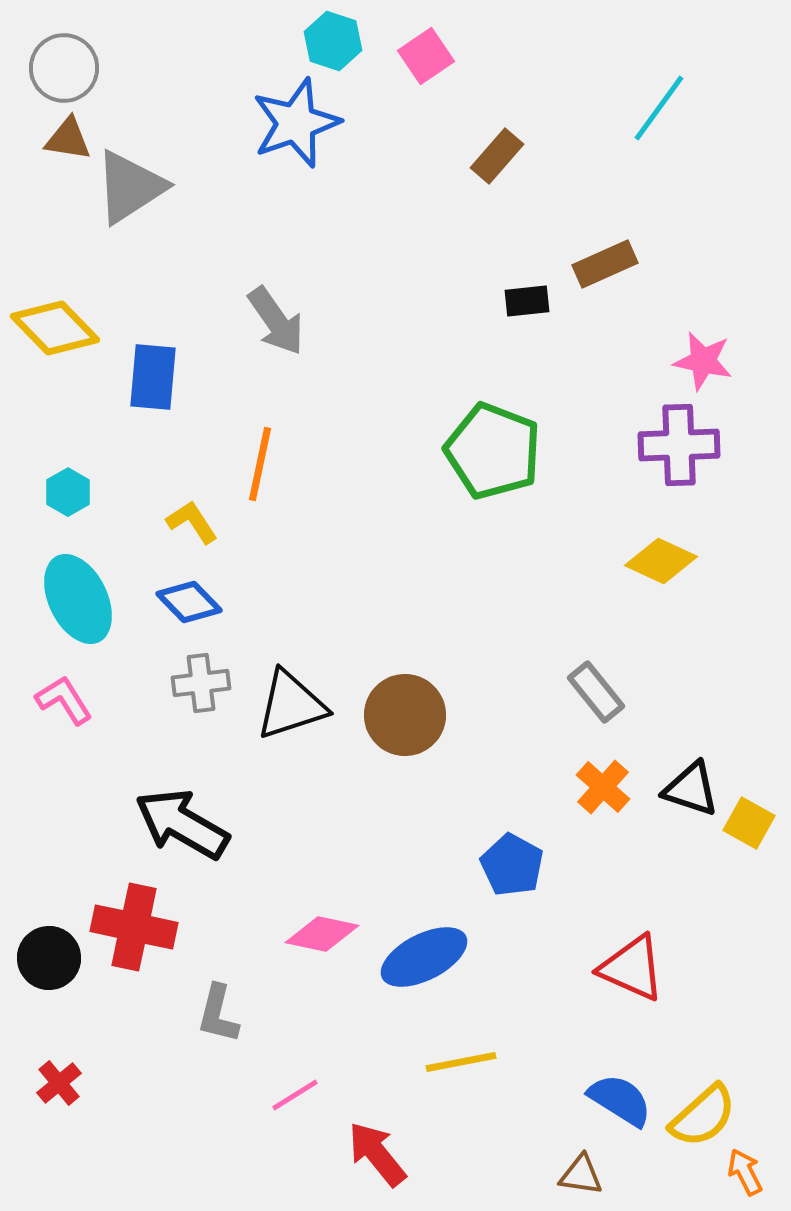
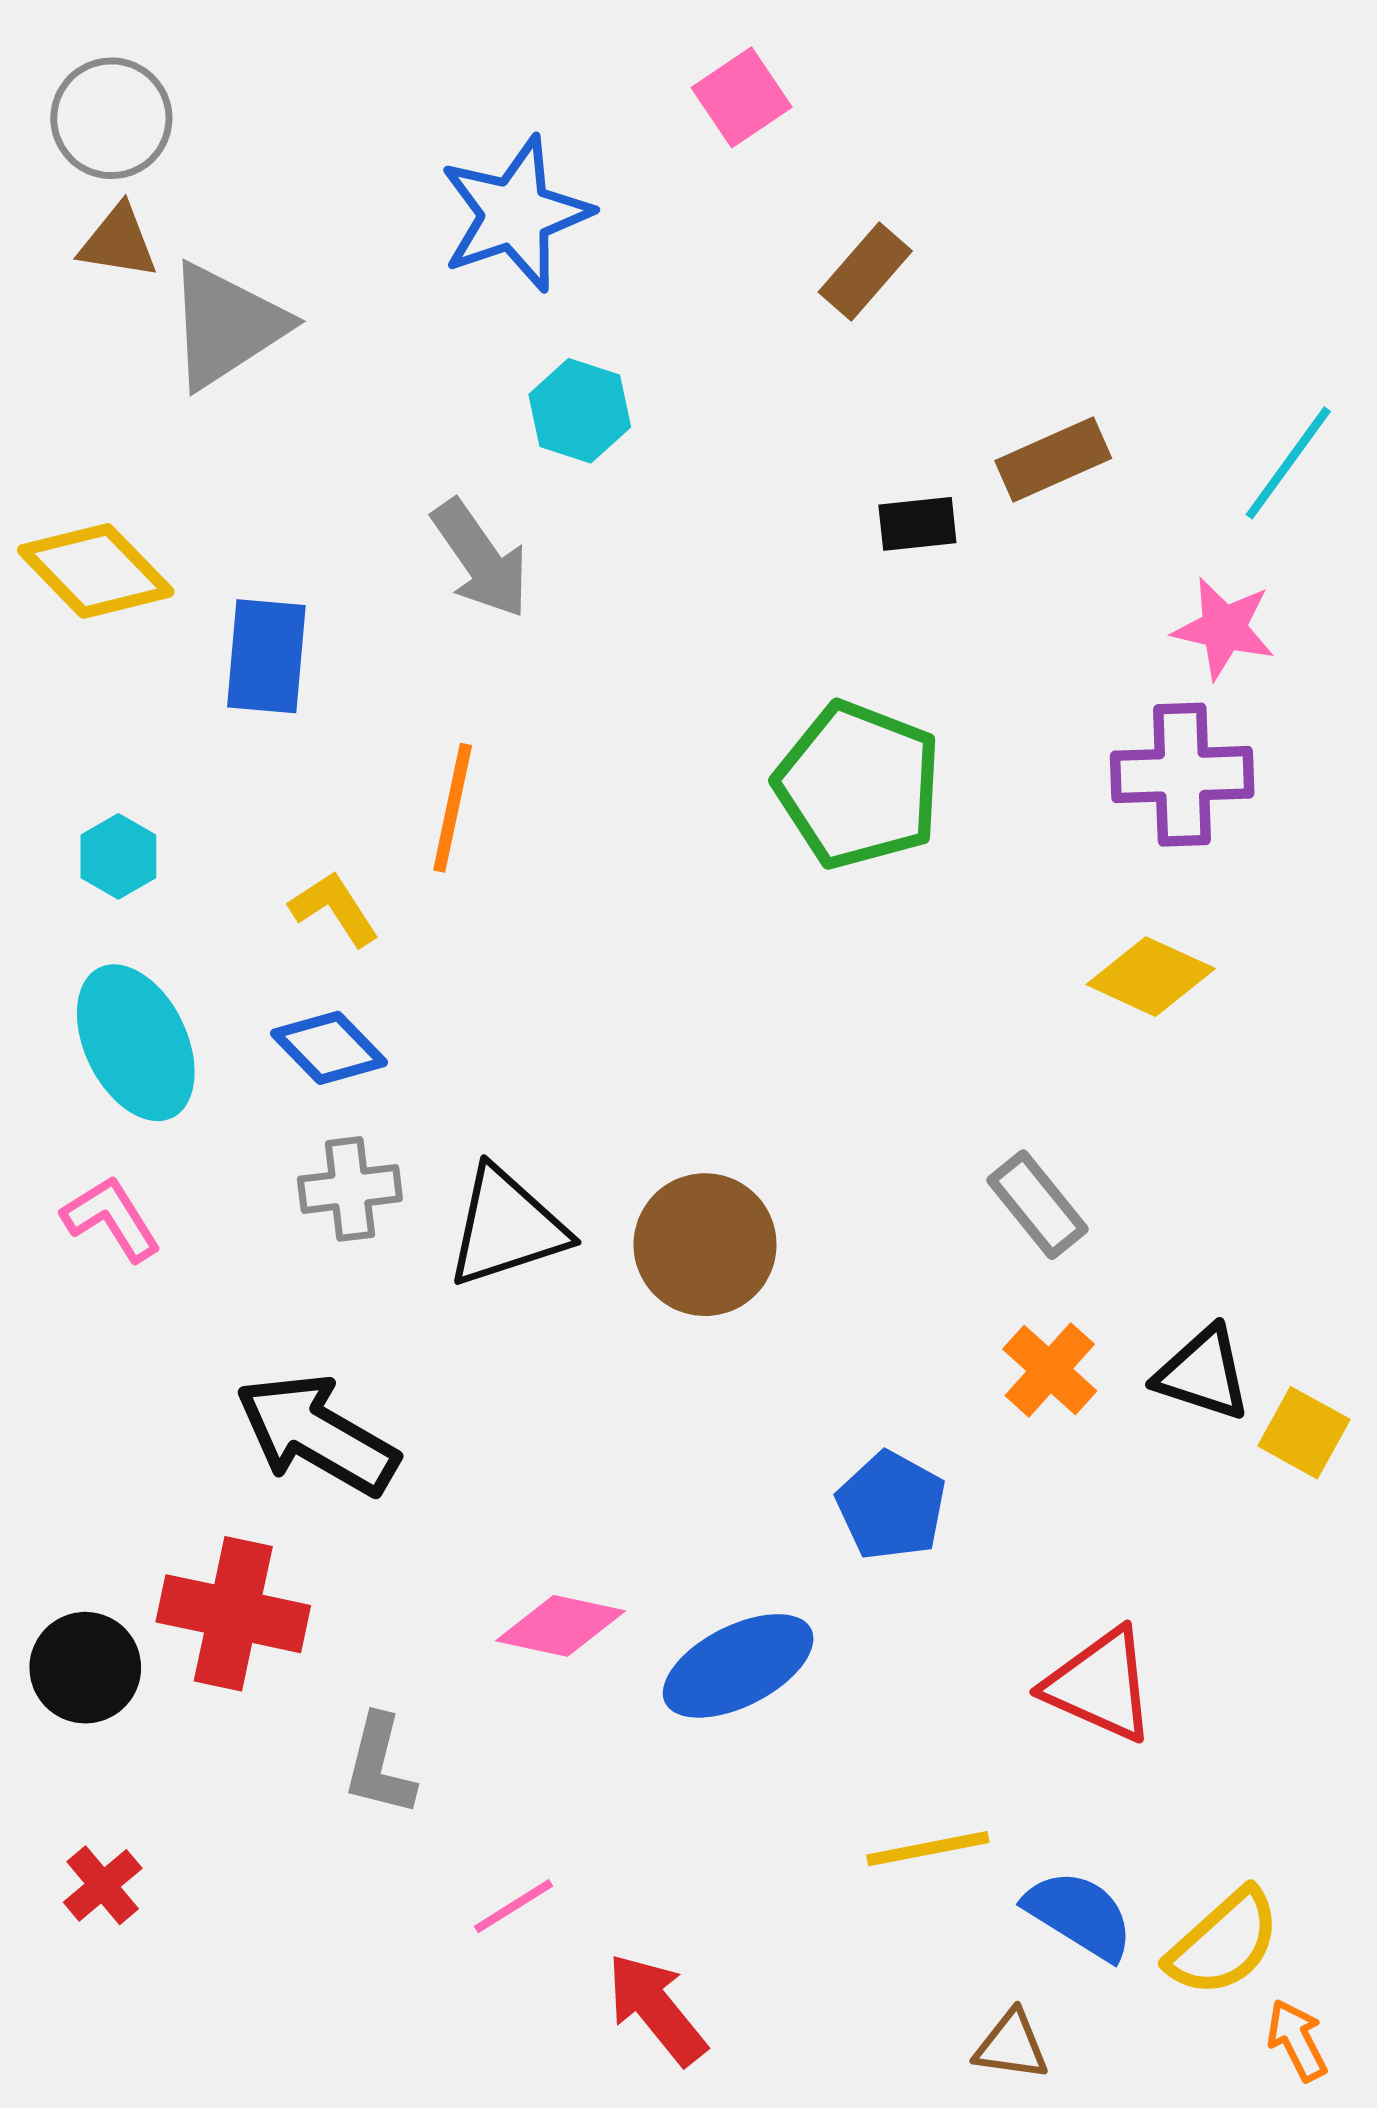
cyan hexagon: (333, 41) -> (580, 411), moved
cyan line: (659, 108) -> (1288, 463), moved
yellow line: (461, 1062) -> (928, 1849), moved

